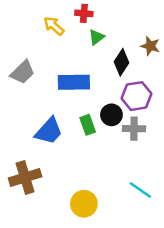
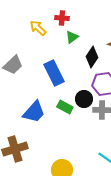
blue rectangle: (74, 82) -> (54, 73), turned 65
green rectangle: (88, 125) -> (65, 107), turned -42

